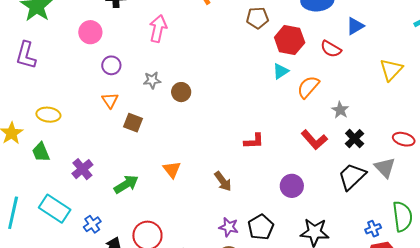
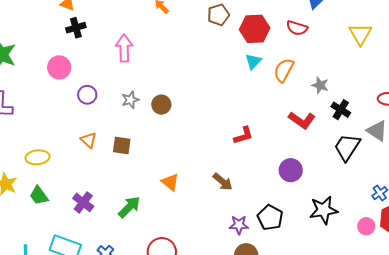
orange triangle: (110, 100) -> (89, 140), moved

